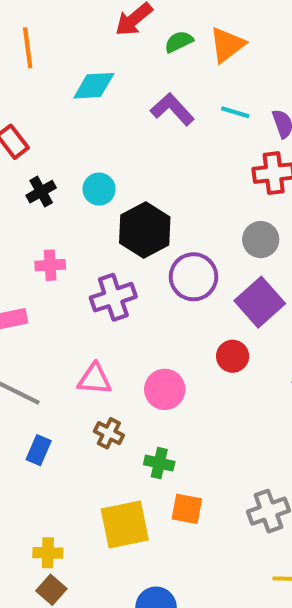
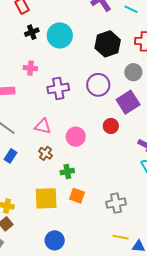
cyan circle: (99, 189) -> (60, 35), size x1.6
black hexagon: (145, 230) -> (108, 44), moved
green cross: (159, 463) -> (67, 172), turned -32

